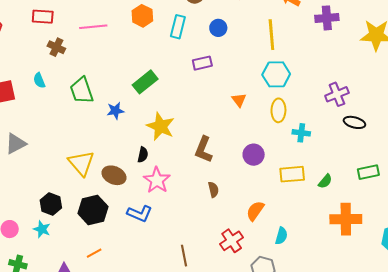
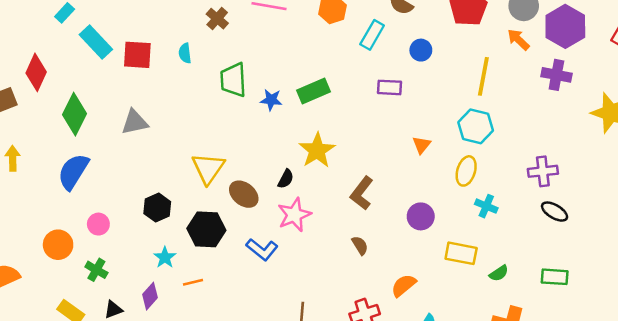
blue star: (115, 111) -> (271, 100), moved
brown semicircle: (213, 190) -> (360, 245), turned -35
cyan star: (42, 229) -> (165, 257), moved

